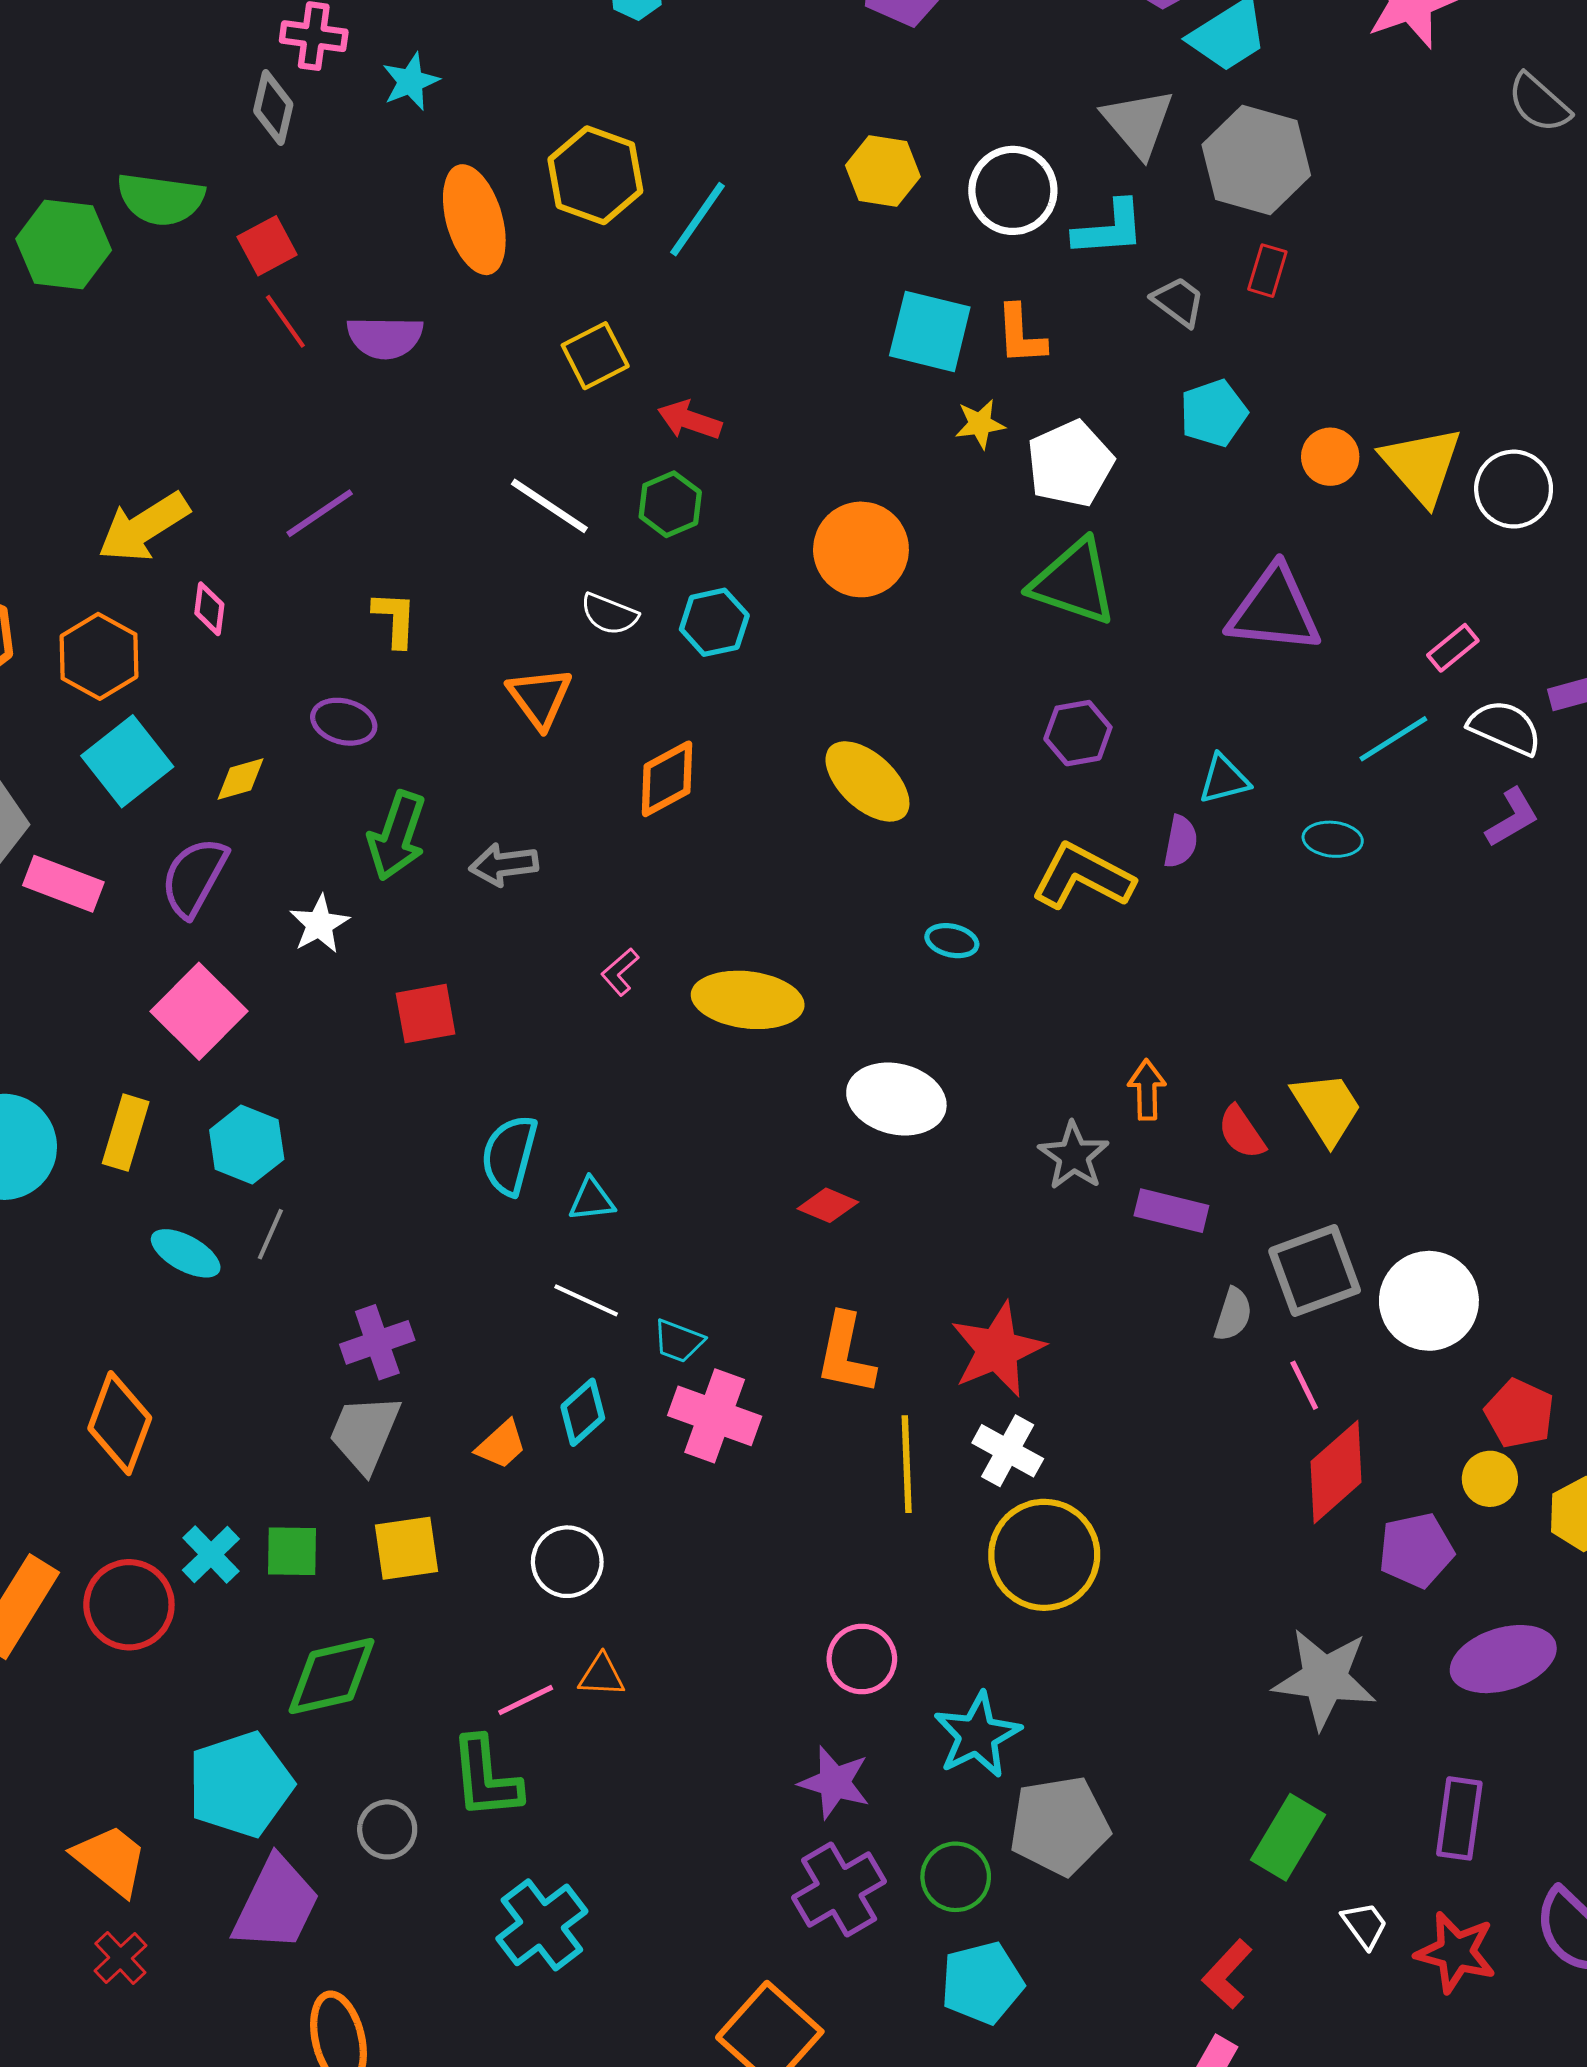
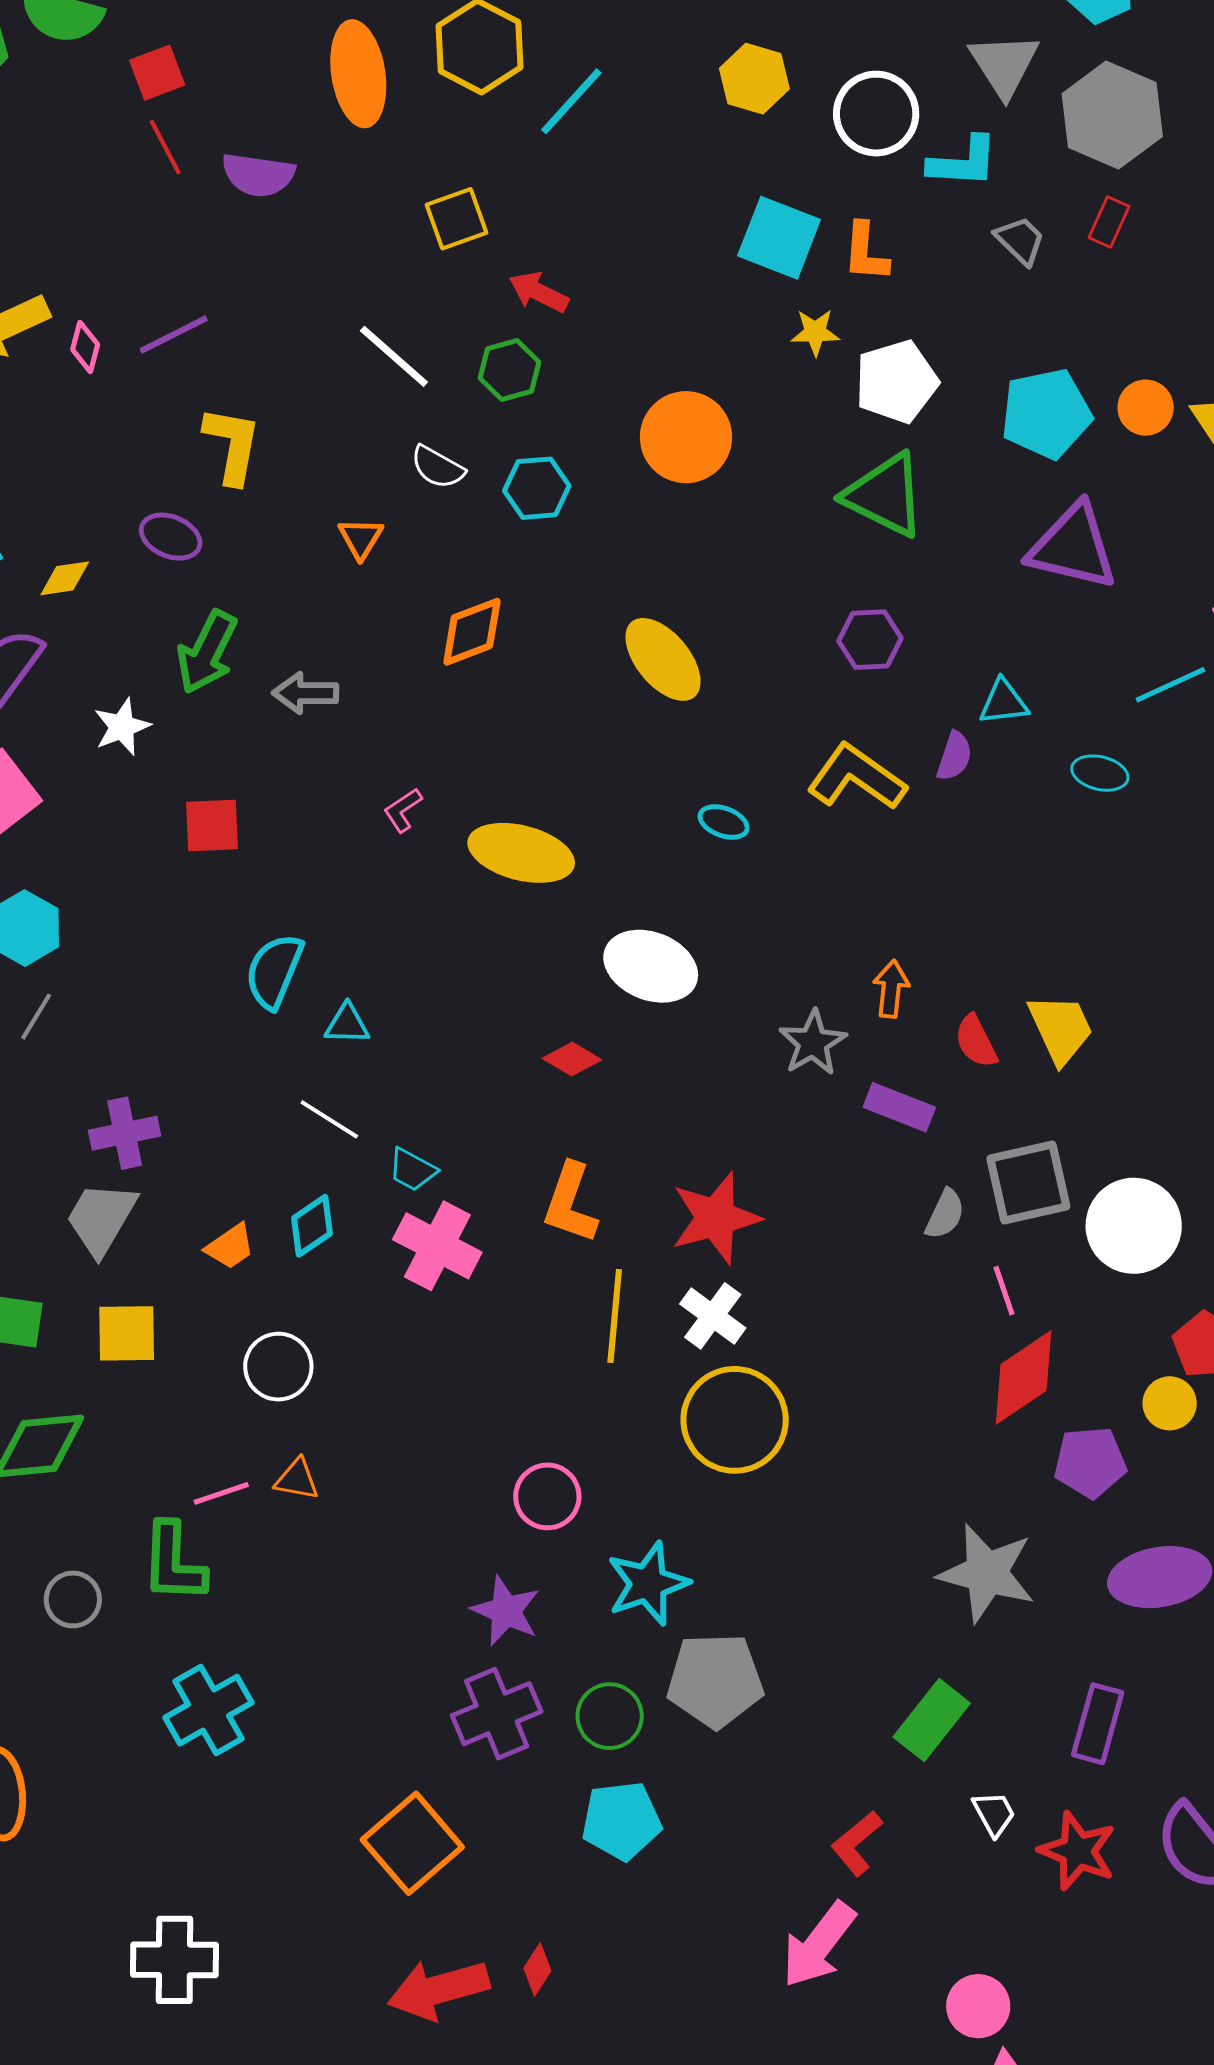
cyan pentagon: (1214, 413) -> (1046, 414), moved, size x1.4
pink diamond: (209, 609) -> (85, 347), moved
yellow L-shape: (395, 619) -> (232, 445), size x1.4
orange triangle: (540, 698) -> (361, 538), size x0.7

